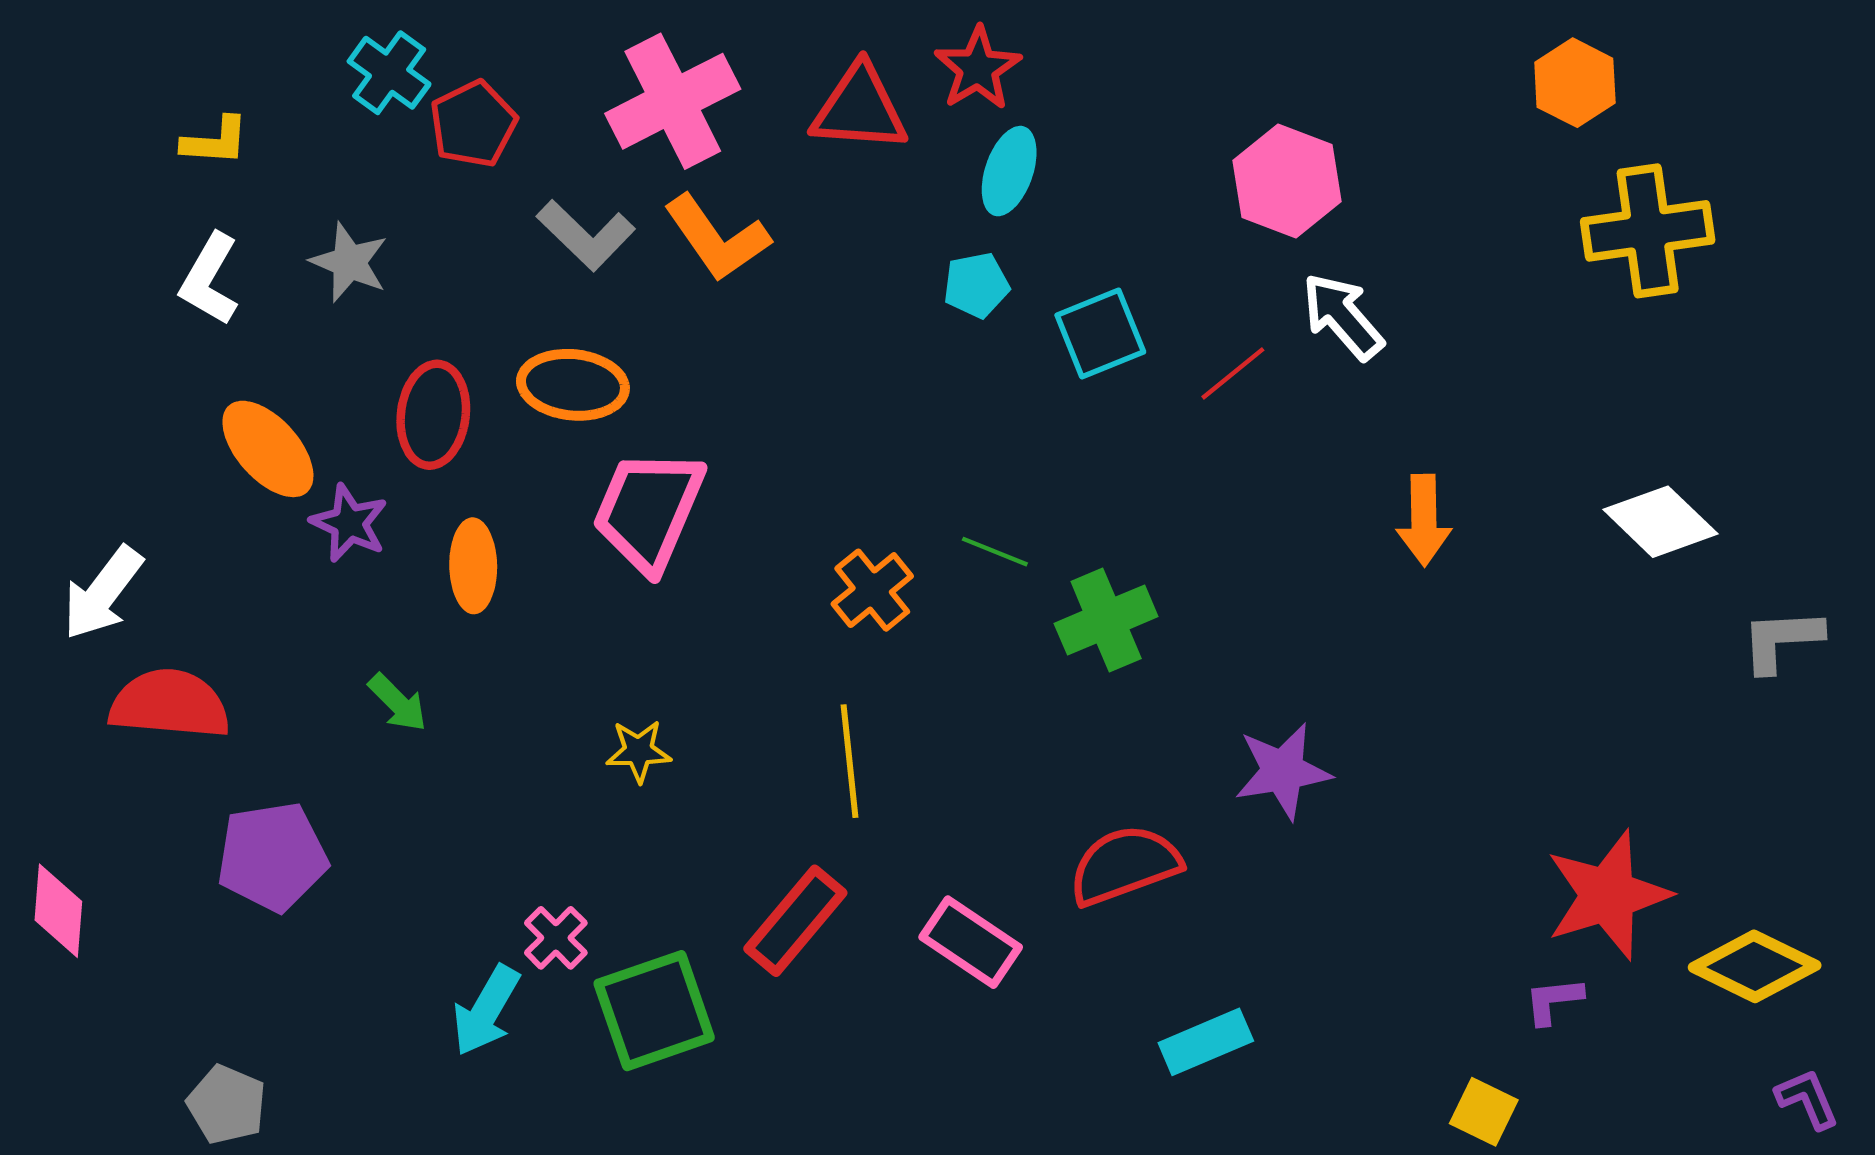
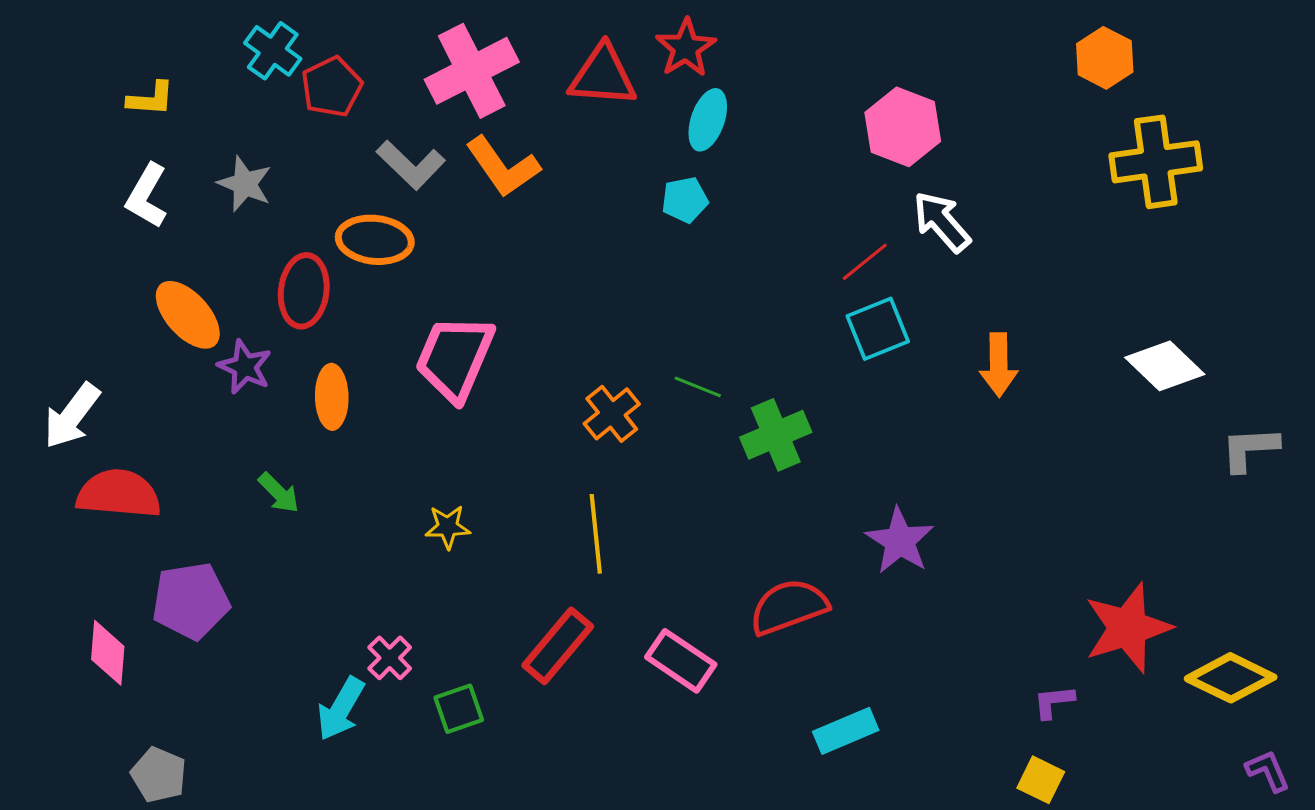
cyan square: (1100, 334) -> (878, 329), moved
orange ellipse: (573, 385) -> (375, 240), moved
purple star: (1283, 771) -> (900, 541), turned -30
pink diamond: (58, 911) -> (108, 653), moved
purple L-shape: (1554, 1001) -> (1054, 702), moved
green square: (654, 1011) -> (459, 709), size x0.6

